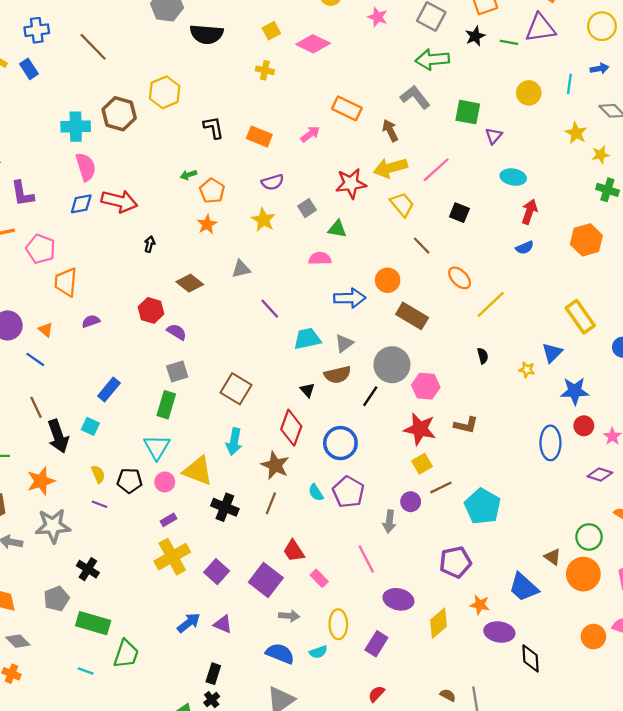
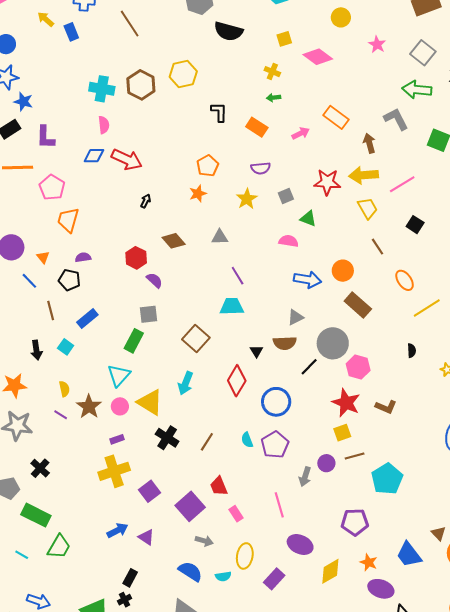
pink semicircle: (86, 167) -> (104, 125), size x0.7
green arrow: (189, 175) -> (274, 98), moved
cyan trapezoid: (307, 339) -> (232, 306), moved
brown line: (36, 407) -> (51, 310), moved
black arrow: (58, 436) -> (36, 350), size x0.7
brown star: (275, 465) -> (89, 407), moved
black pentagon: (130, 481) -> (69, 280), moved

